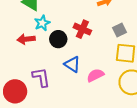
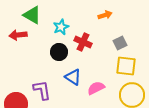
cyan star: (42, 23) -> (61, 27), moved
red arrow: (26, 39) -> (18, 35), moved

